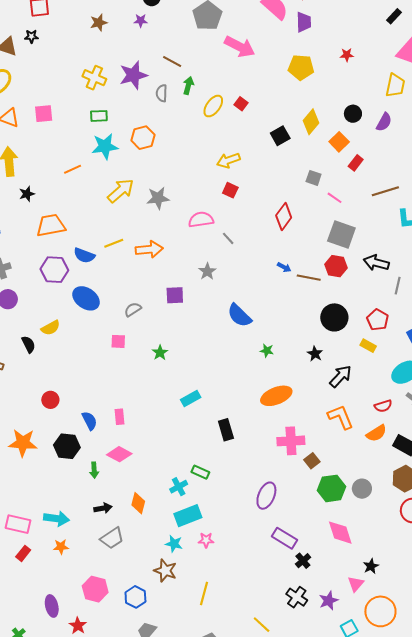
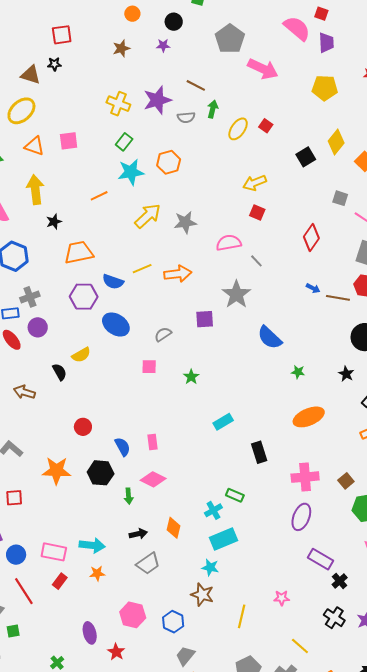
gray semicircle: (162, 93) -> (186, 117), turned -96
green rectangle: (99, 116) -> (124, 142), turned -48
gray star: (207, 271) -> (236, 294), size x1.6
pink cross: (291, 441) -> (305, 477), moved
pink star: (206, 540) -> (282, 598), moved

